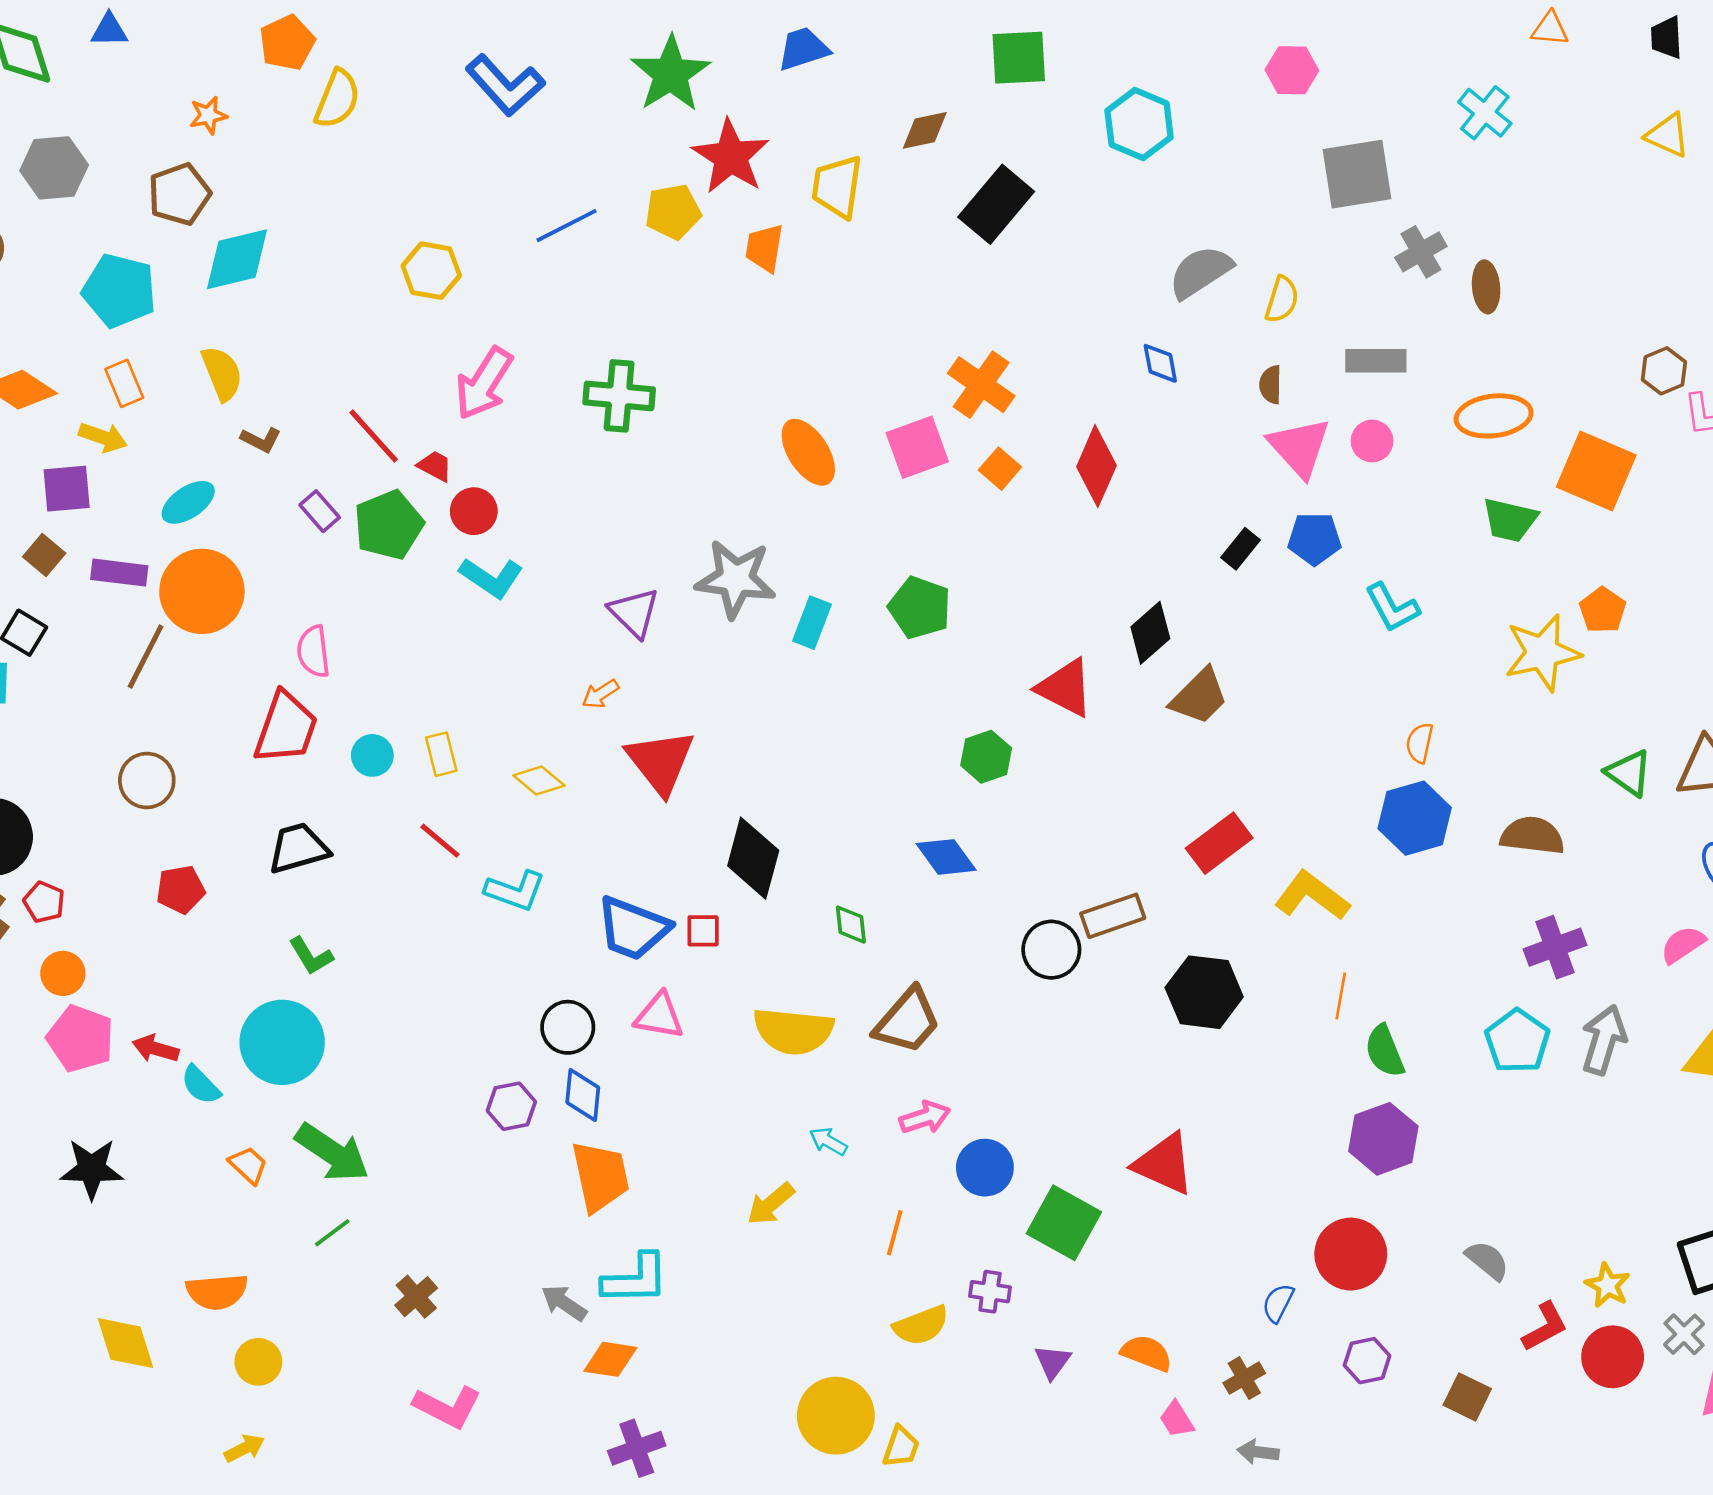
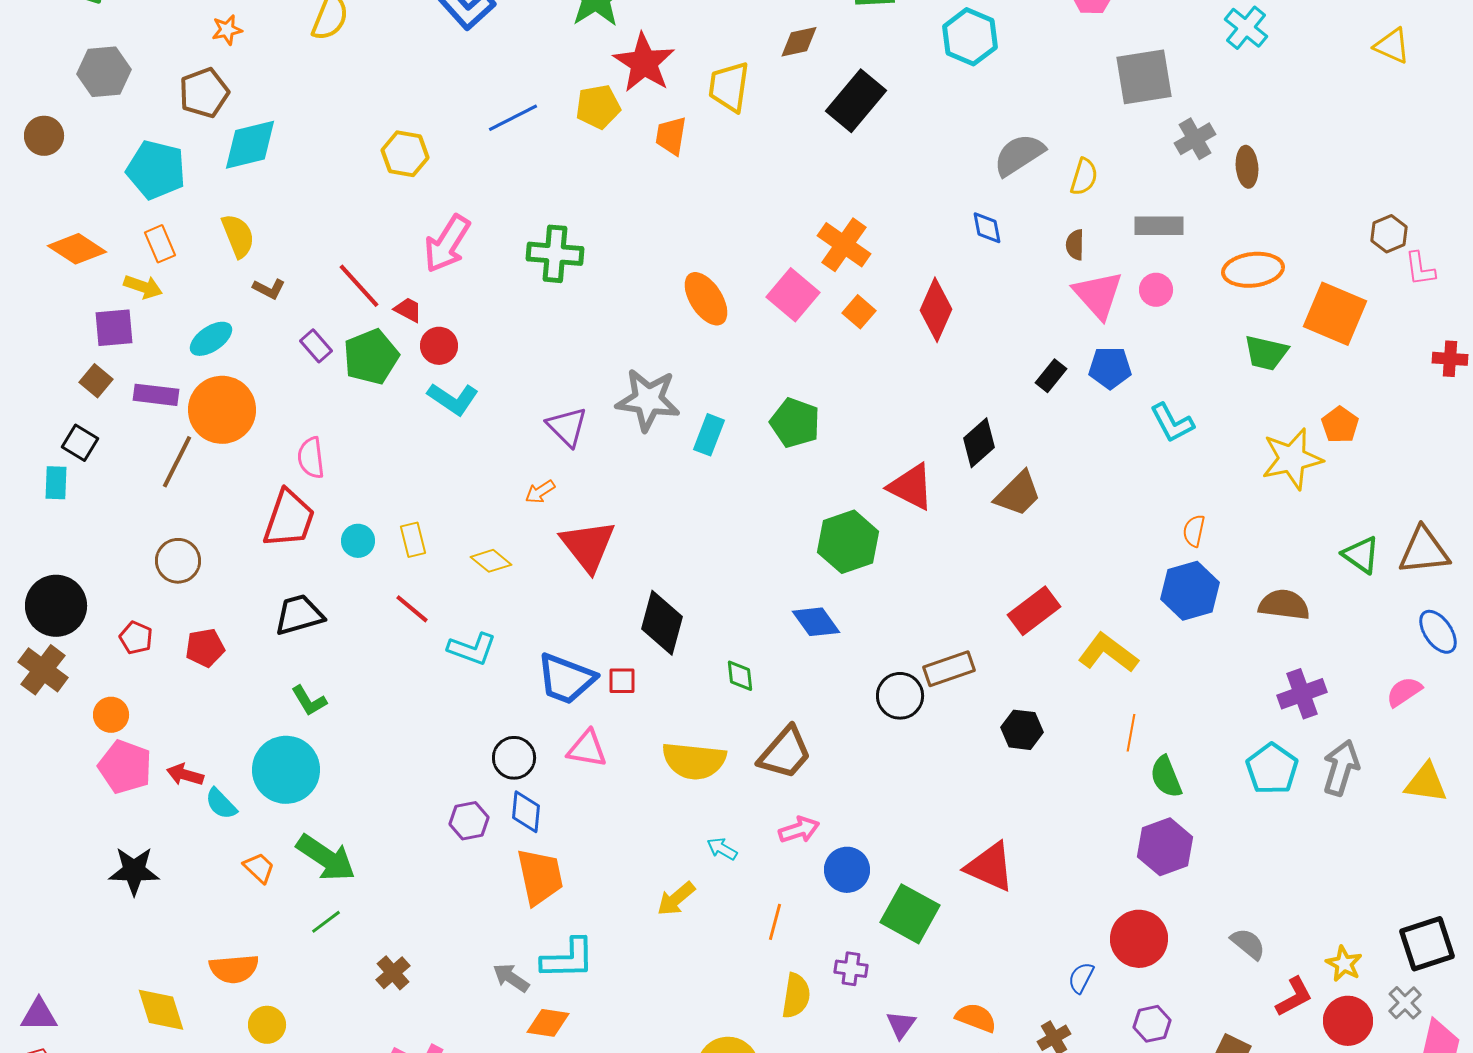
pink square: (917, 447) -> (793, 295), turned -30
green hexagon: (986, 757) -> (848, 542), size x1.5
red pentagon: (44, 902) -> (136, 638), moved
black hexagon: (1204, 992) -> (1022, 730), size x0.7
yellow semicircle: (921, 1325) -> (796, 996), turned -60

